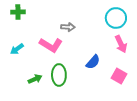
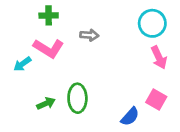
green cross: (18, 12) -> (49, 15), moved
pink L-shape: (51, 45) -> (49, 48), moved
blue semicircle: (93, 62) -> (130, 117), moved

